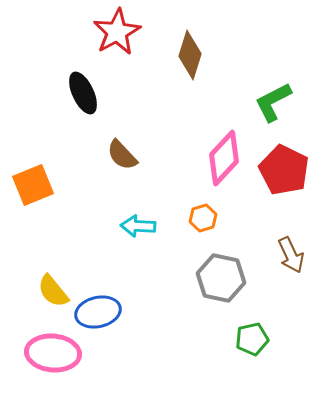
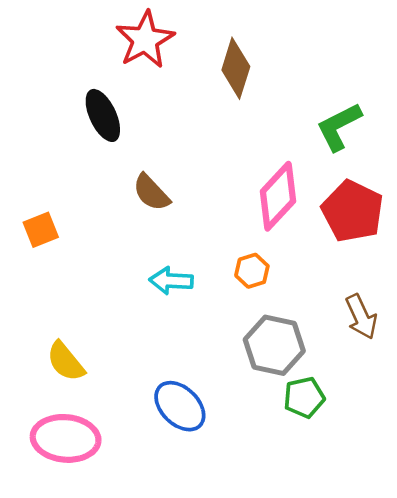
orange square: (33, 185) -> (41, 230), size x0.7
blue ellipse: (98, 312) -> (180, 406), moved, turned 57
green pentagon: (252, 339) -> (304, 397), moved

